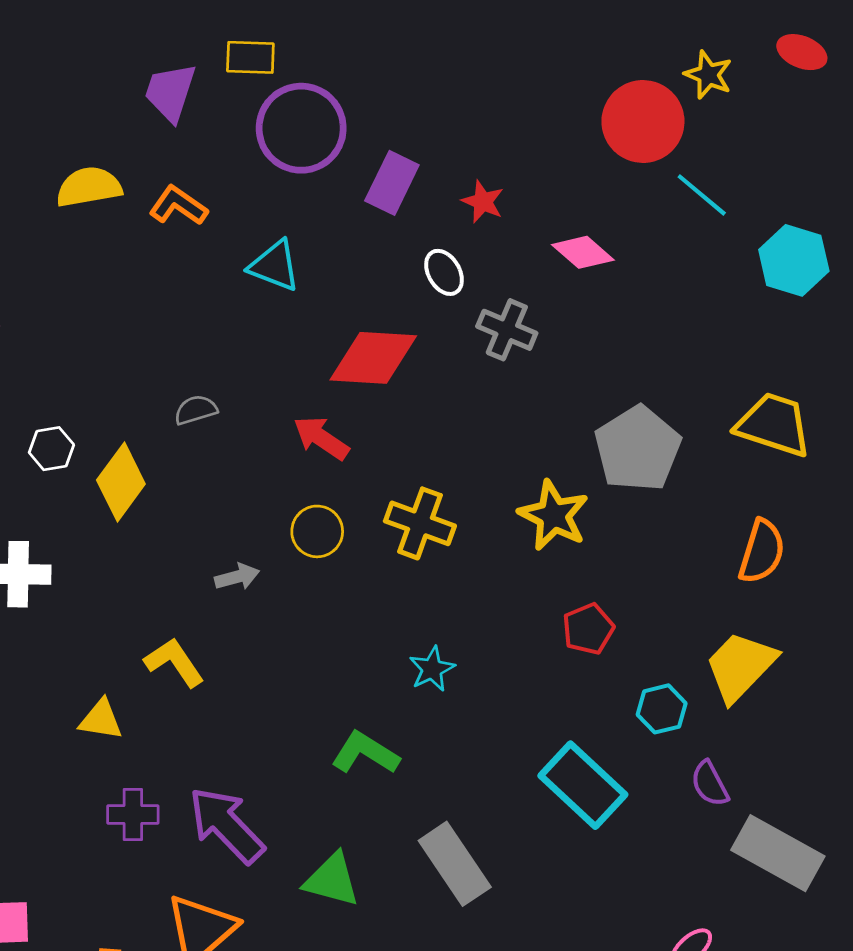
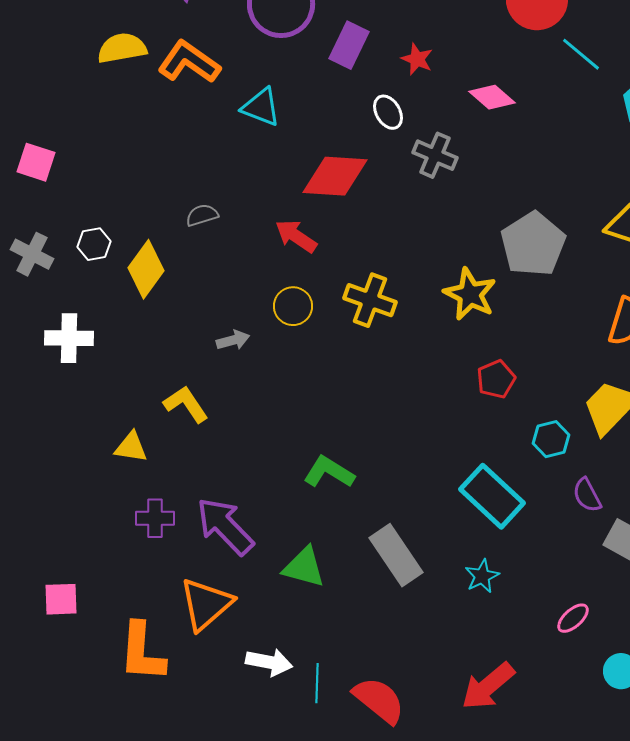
orange L-shape: (178, 206) -> (189, 62), size x1.4
cyan star: (432, 669) -> (482, 576), moved

